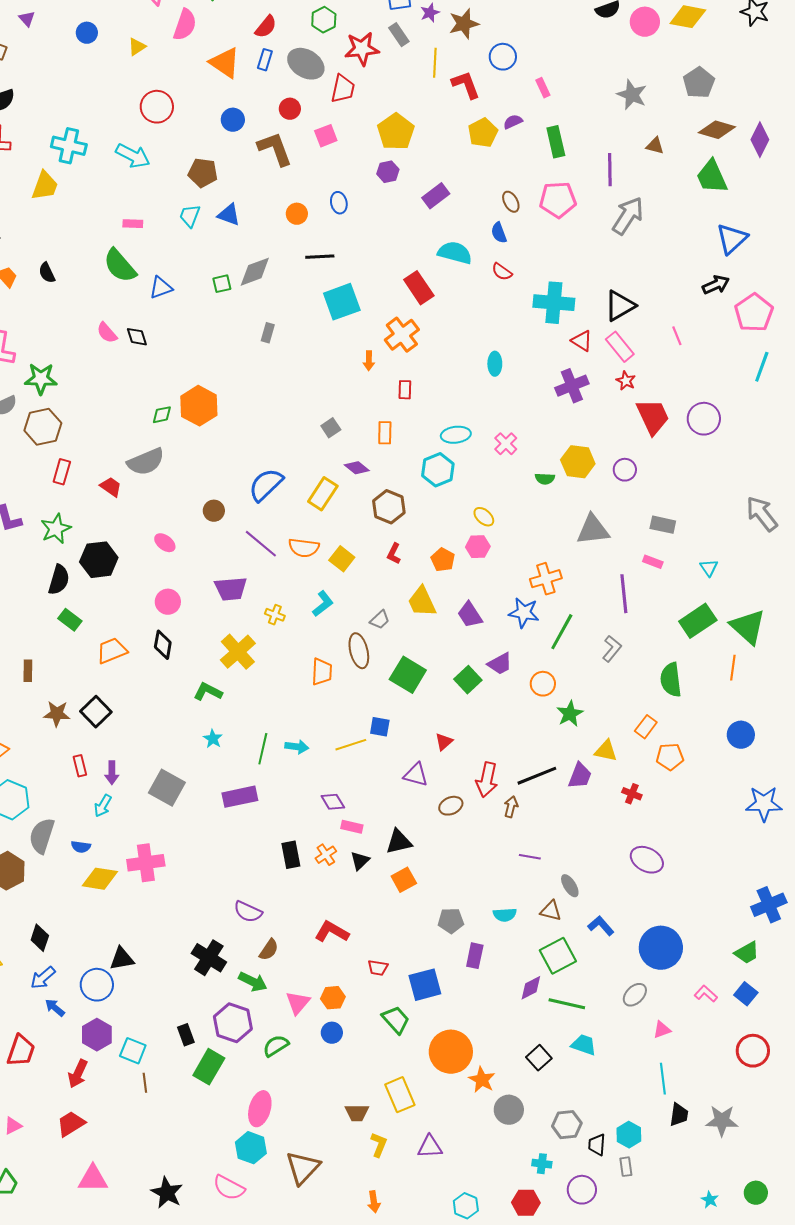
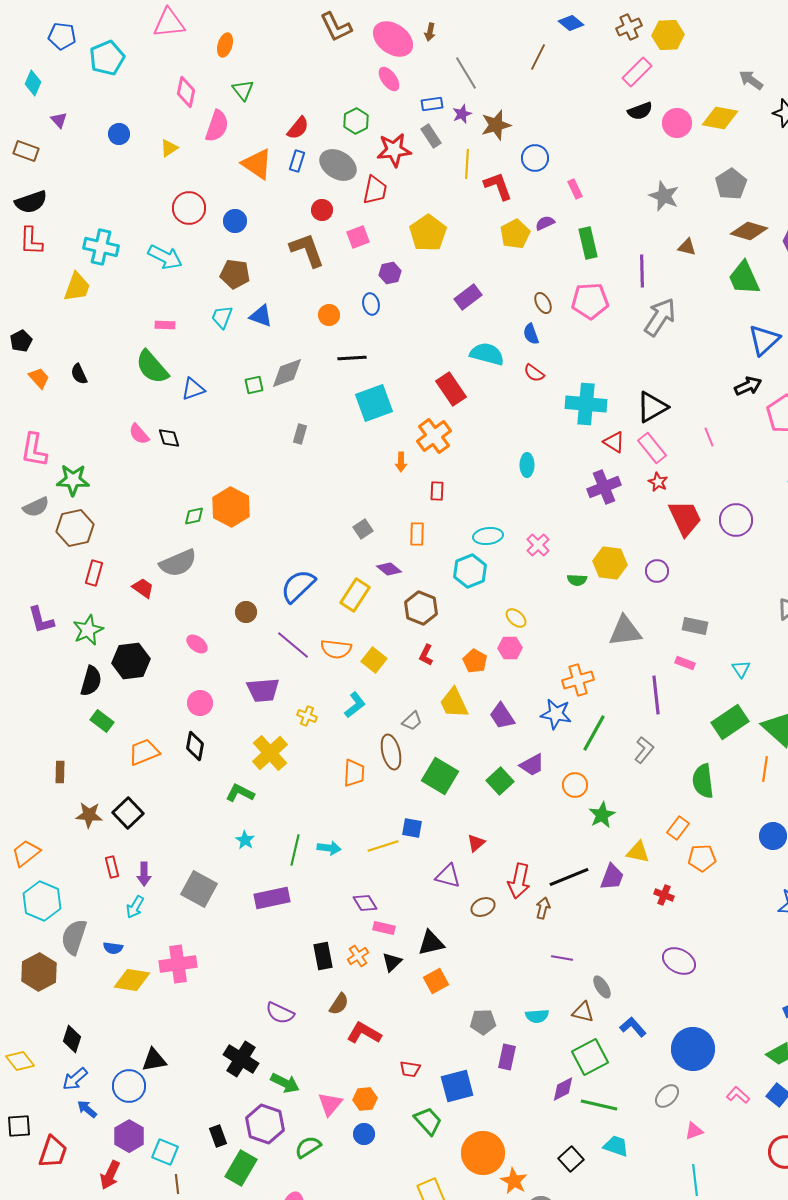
blue circle: (233, 120) -> (235, 221), moved
purple hexagon: (388, 172) -> (390, 273), moved
brown semicircle: (269, 950) -> (339, 1004), moved

